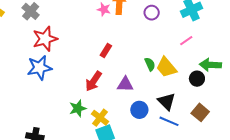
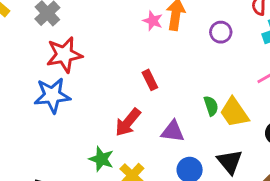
red rectangle: (106, 50) -> (150, 80), turned -64
green star: (78, 108) -> (101, 159), turned 30

